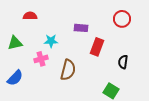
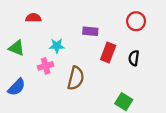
green triangle: (15, 43) -> (17, 48), turned 35
black semicircle: (123, 62) -> (134, 58), moved

